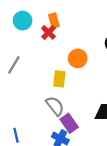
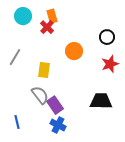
yellow rectangle: (59, 79) -> (44, 70), moved
gray semicircle: (55, 106) -> (40, 95), moved
purple rectangle: (69, 123) -> (55, 105), moved

